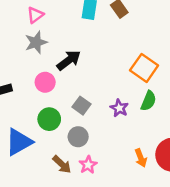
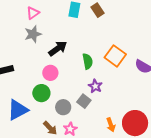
pink circle: (45, 82) -> (50, 73), moved
green semicircle: (148, 101) -> (88, 61), moved, turned -35
gray square: (81, 106) -> (84, 101), moved

